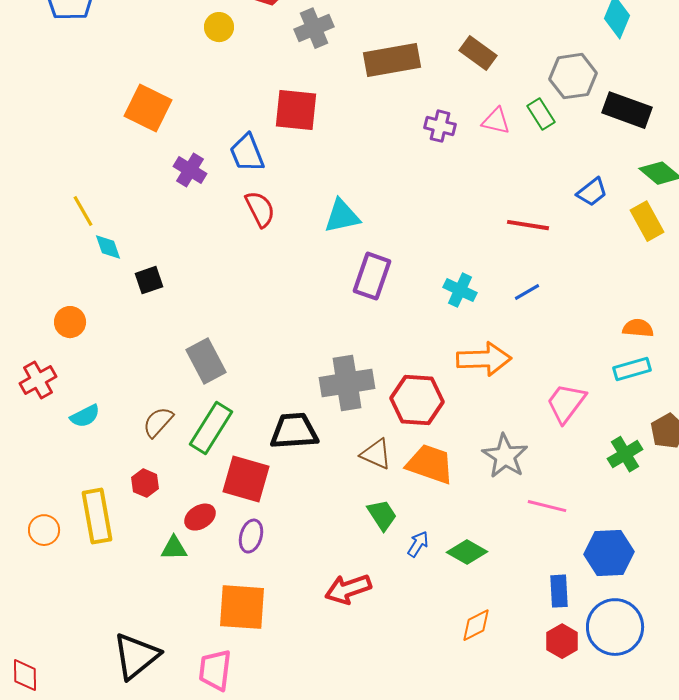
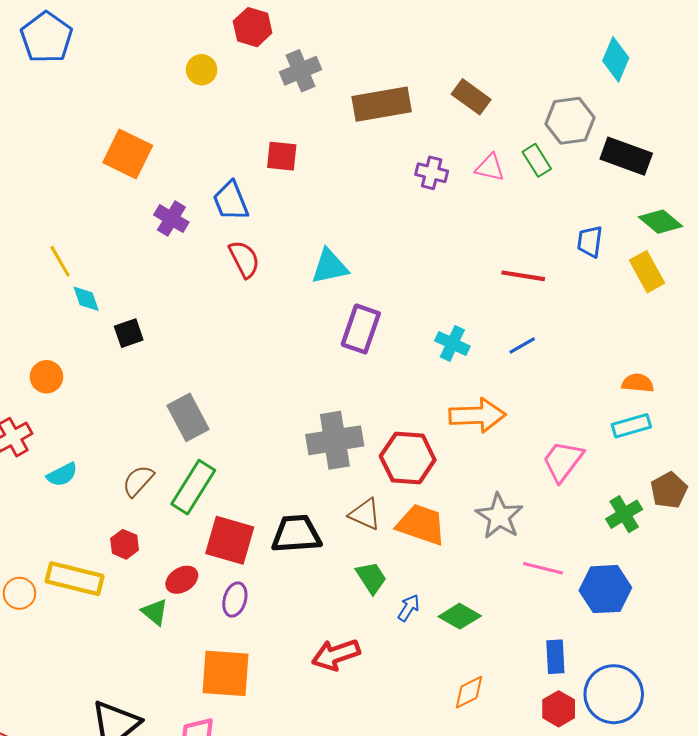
red square: (296, 110) -> (282, 156), size x0.7
blue trapezoid: (592, 192) -> (590, 241), turned 136
black trapezoid: (294, 431) -> (296, 534), moved
yellow rectangle: (97, 516) -> (75, 579), turned -66
green triangle: (174, 548) -> (155, 612), turned 40
blue hexagon: (609, 553) -> (605, 589), moved

